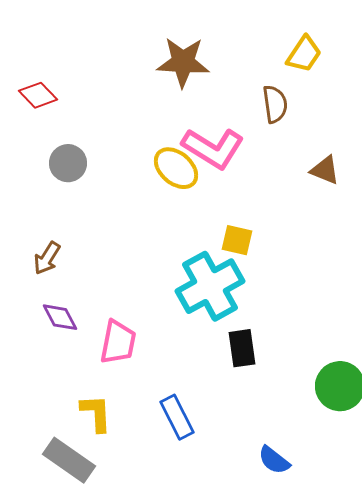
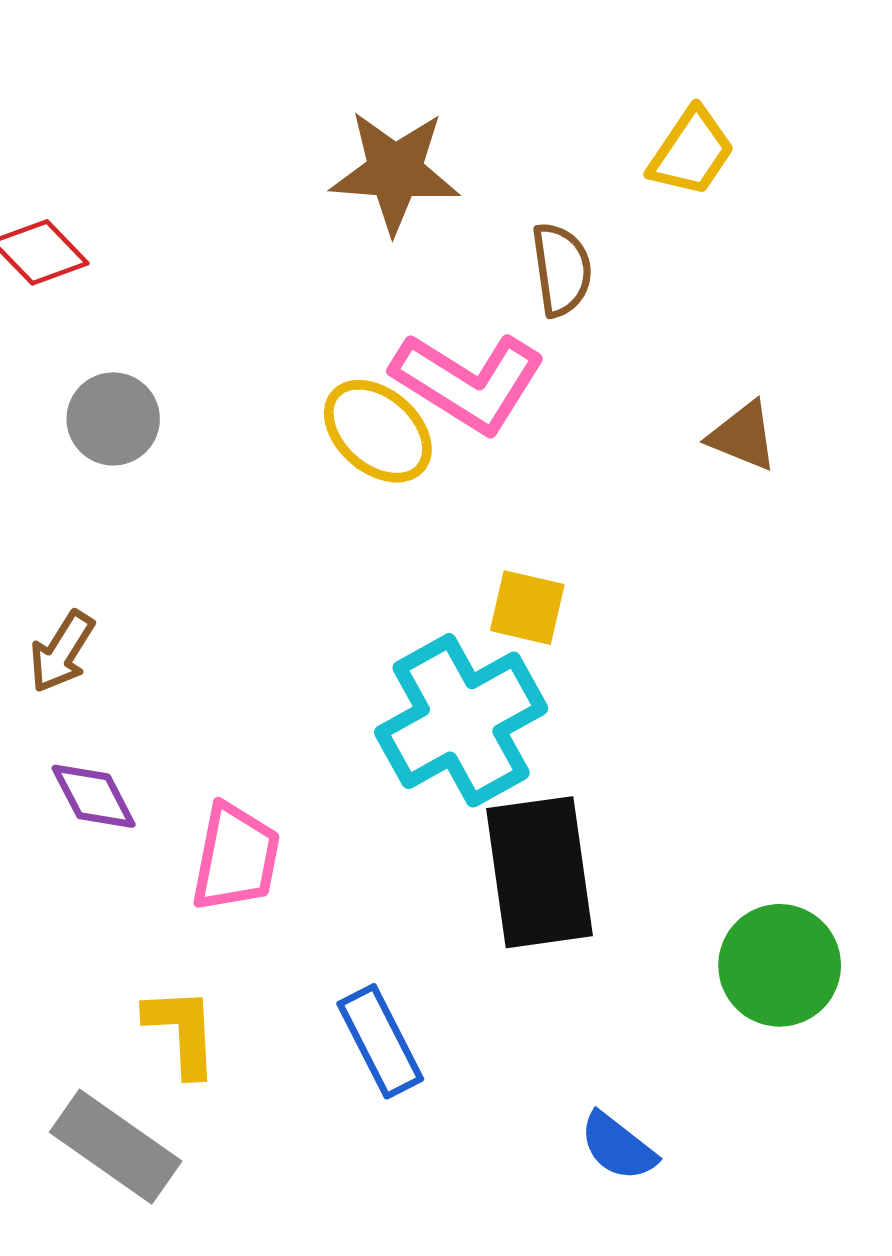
brown semicircle: (275, 104) -> (562, 270), moved
black rectangle: (242, 348) -> (539, 872), size x1.6

